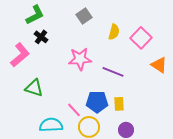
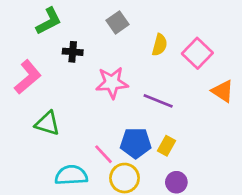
black cross: (41, 37) -> (73, 52), moved, turned -32
yellow rectangle: (119, 104) -> (167, 146), turned 32

